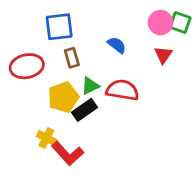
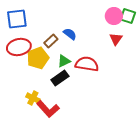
blue square: (59, 27) -> (17, 19), moved
blue semicircle: (117, 45) -> (70, 34), moved
brown rectangle: (72, 58) -> (51, 41), turned 64
yellow pentagon: (63, 97) -> (38, 58), moved

